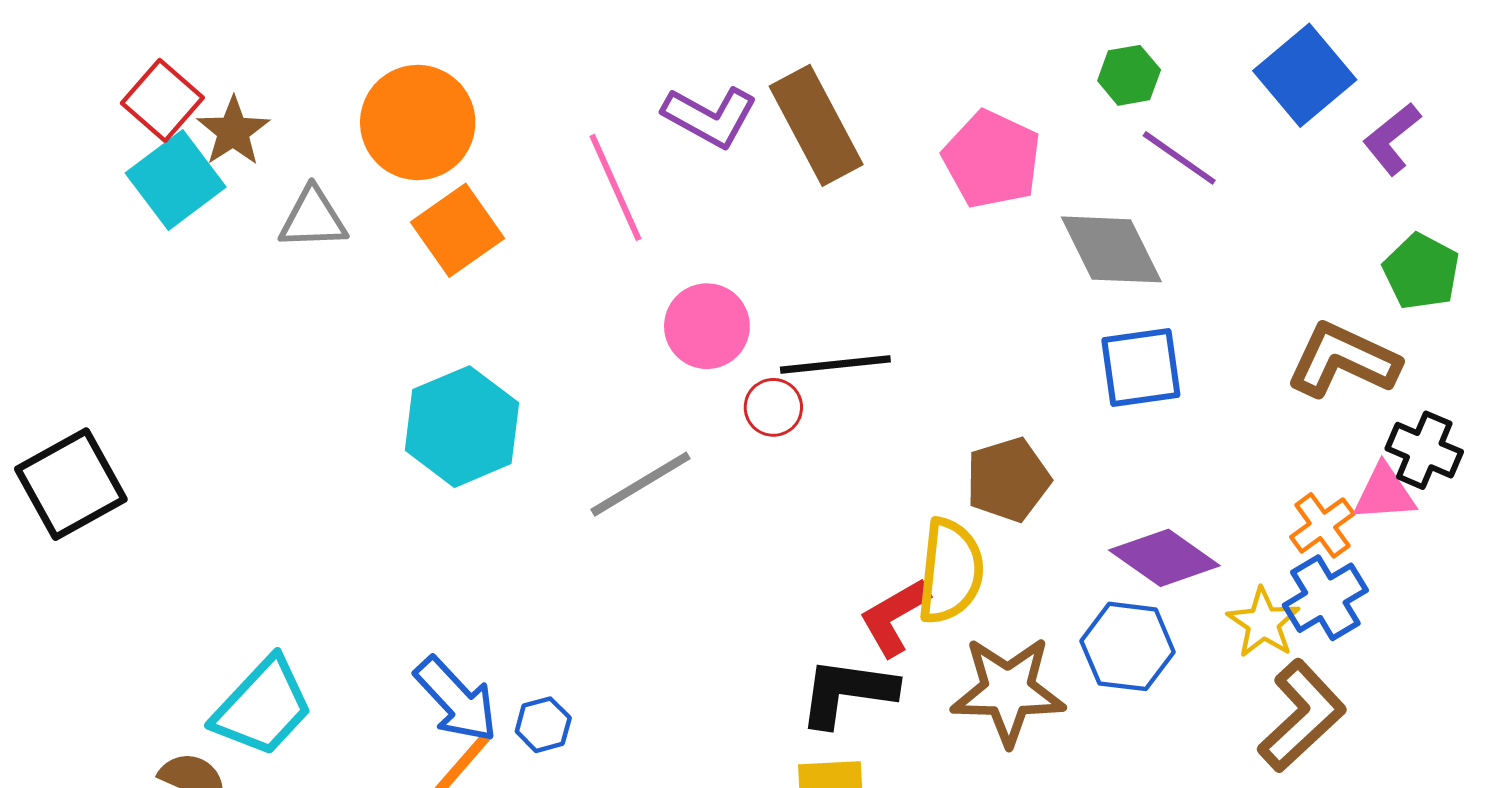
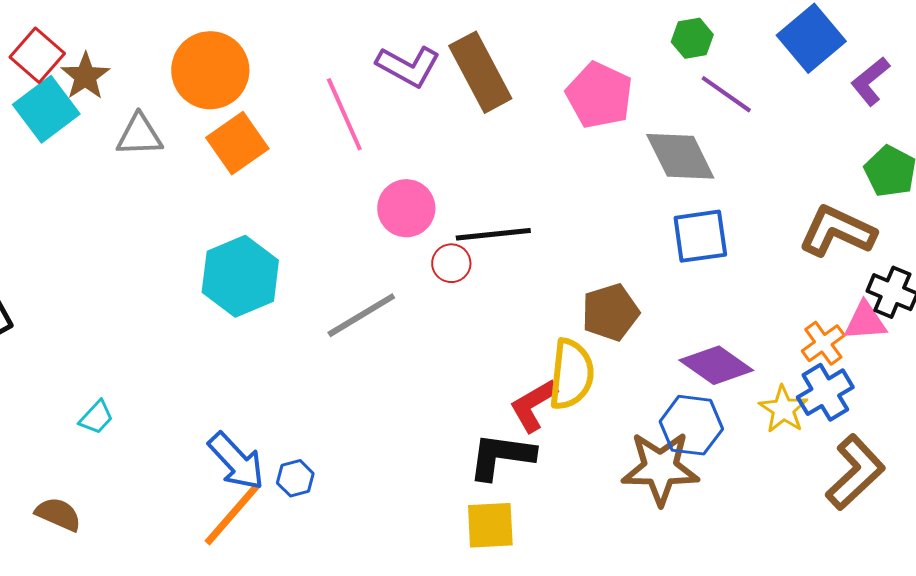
brown star: (1008, 691) -> (660, 468), moved
cyan trapezoid: (263, 707) -> (96, 417), moved, size x0.5
brown L-shape: (1302, 716) -> (855, 472), moved

